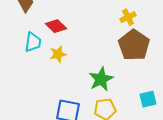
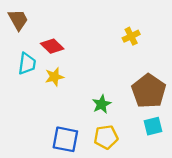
brown pentagon: (134, 45) -> (149, 91), moved
green star: (101, 79) -> (102, 104), size x0.7

